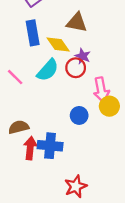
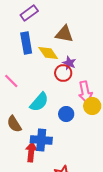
cyan semicircle: (48, 70) -> (39, 102), moved
brown semicircle: (19, 127) -> (14, 124), turned -108
red arrow: (30, 148) -> (31, 152), moved

